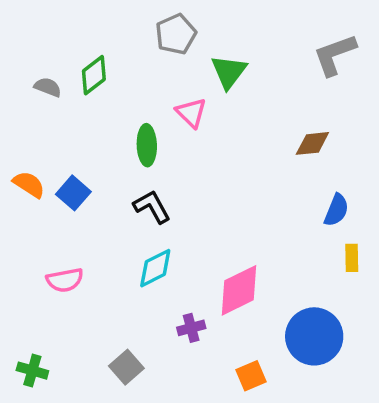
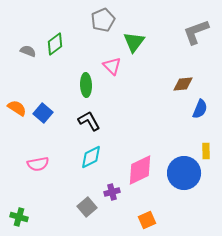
blue semicircle: (336, 210) -> (200, 109), moved
blue circle: (314, 336) -> (184, 173), moved
gray square: (126, 367) -> (87, 207), moved

